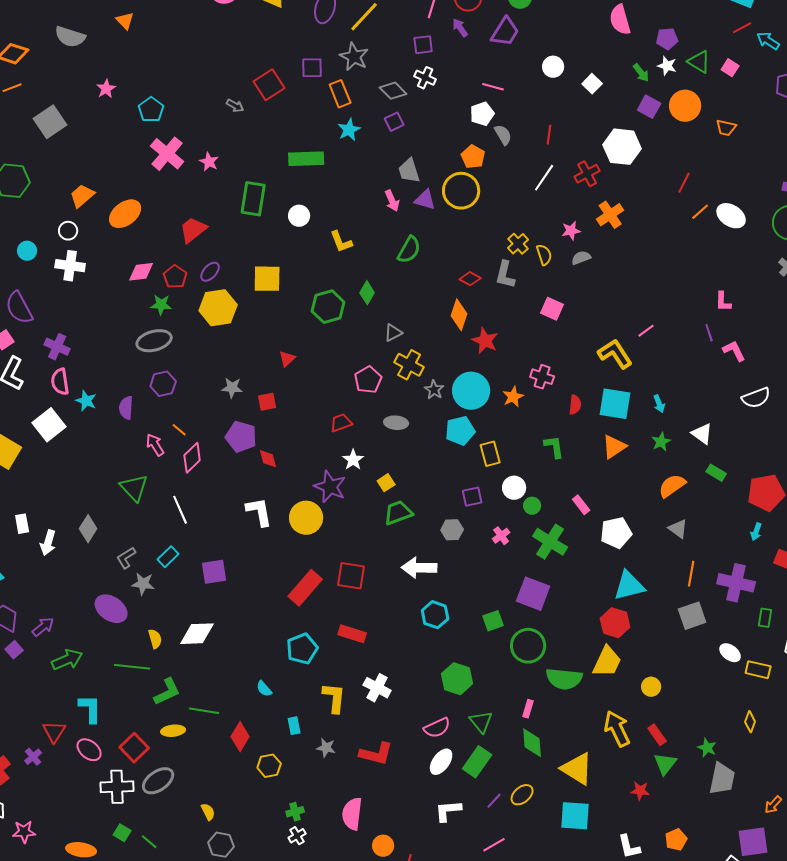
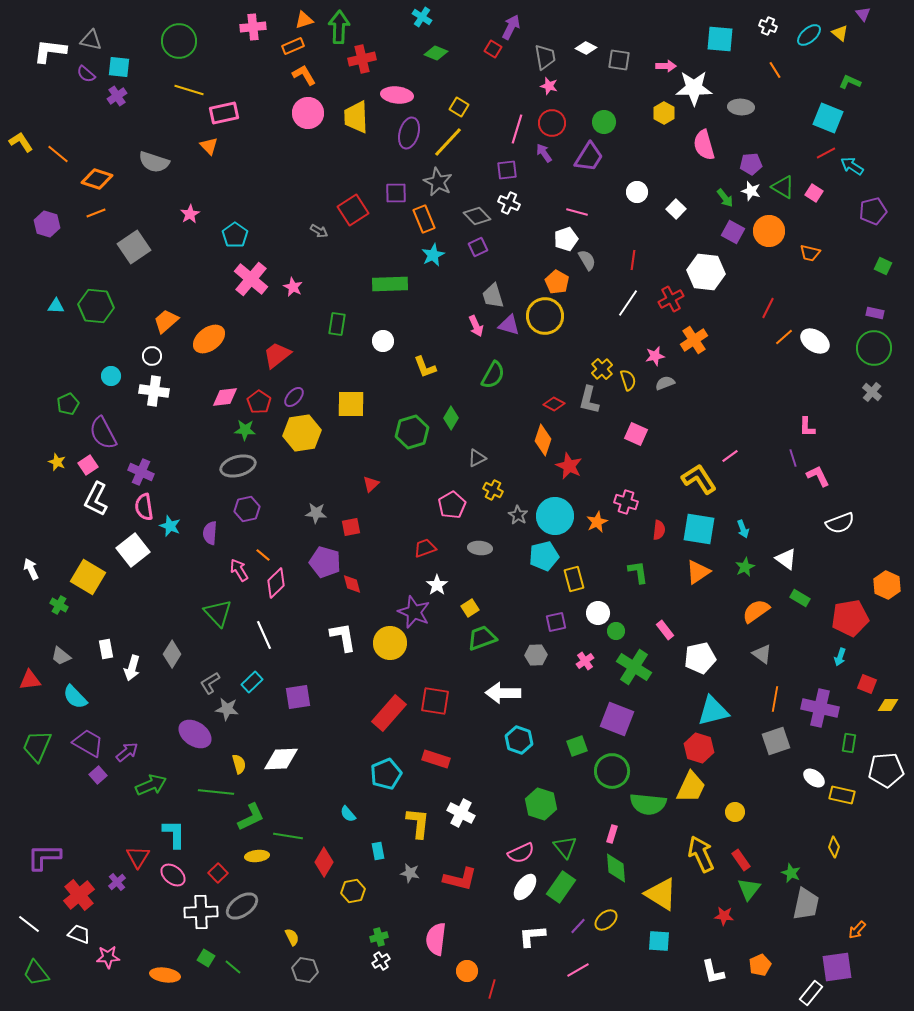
green rectangle: (253, 199) -> (337, 324), size x0.7
yellow cross: (409, 365) -> (493, 490), size x0.7
red square: (134, 748) -> (218, 873), size x0.7
cyan square: (575, 816) -> (659, 941), size x0.7

